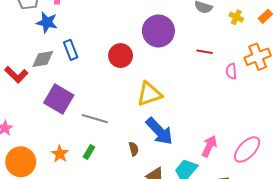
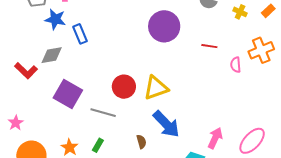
blue rectangle: (71, 50) -> (80, 34), moved
red circle: (121, 56) -> (124, 87), moved

